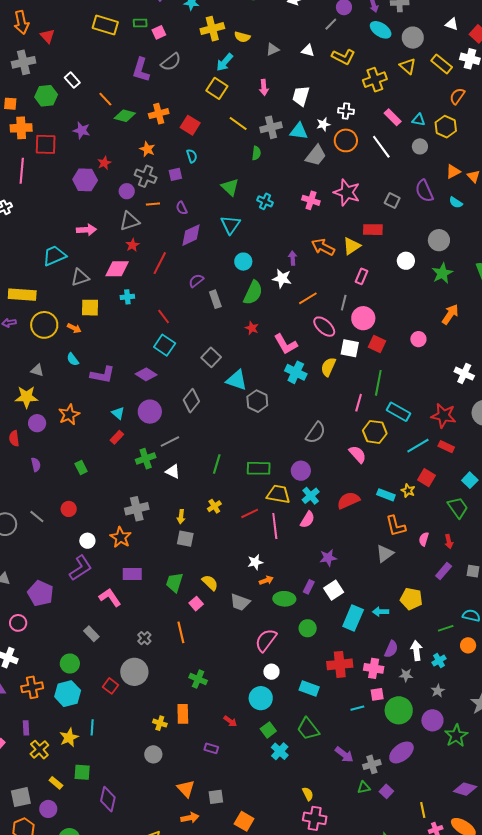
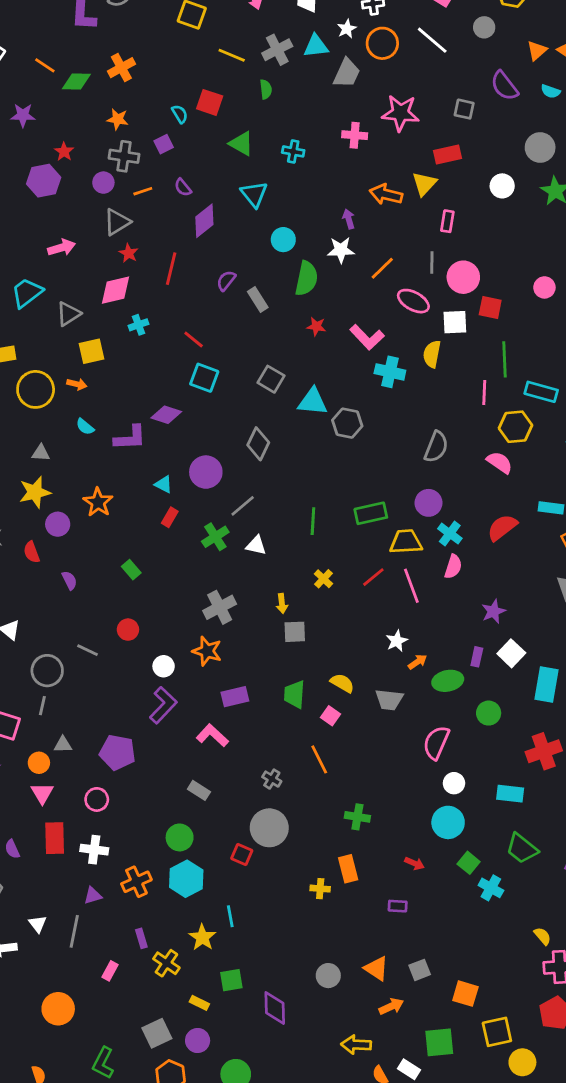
red square: (190, 125) -> (210, 102), moved
purple diamond: (146, 374) -> (166, 415), moved
gray circle: (153, 754) -> (328, 976), moved

